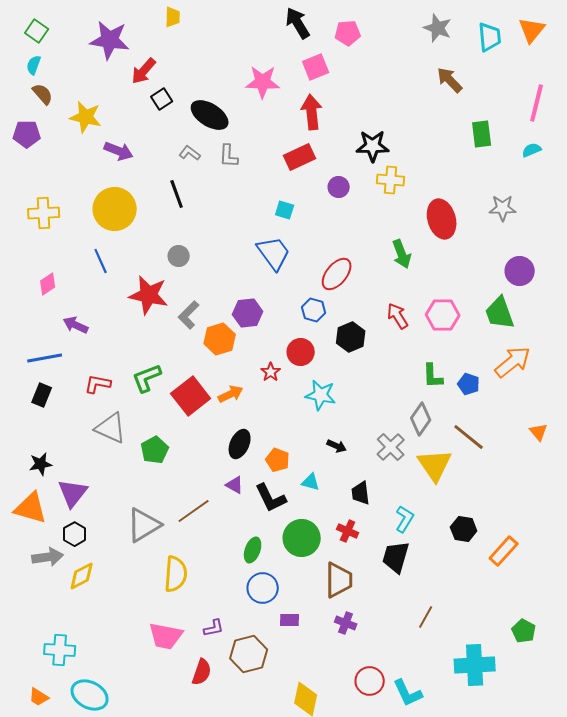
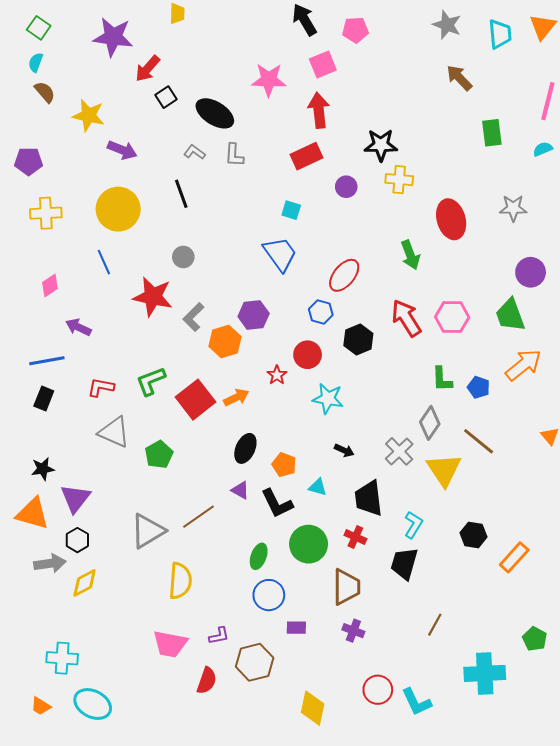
purple pentagon: (27, 134) -> (29, 161), moved
red arrow: (398, 316) -> (406, 318), size x1.4
black trapezoid: (361, 493) -> (369, 498), size x1.5

